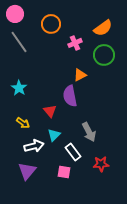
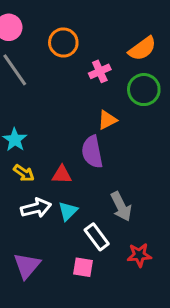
red triangle: (50, 111) -> (62, 175), turned -48
yellow arrow: (23, 123) -> (24, 173), moved
white arrow: (34, 146) -> (36, 208), moved

